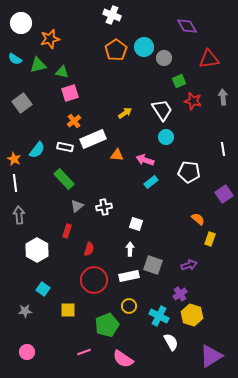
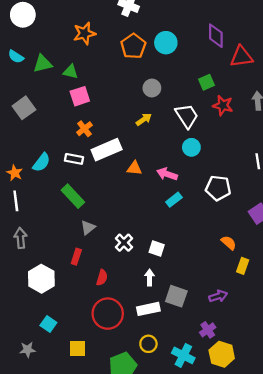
purple diamond: (187, 26) -> (216, 36), moved, turned 30
orange star: (50, 39) -> (84, 33), moved
gray circle: (164, 58) -> (152, 88), moved
white cross: (104, 207) -> (124, 243), moved, turned -35

